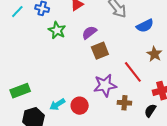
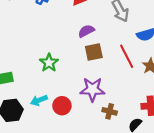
green star: (57, 30) -> (49, 63), moved
red line: (133, 72) -> (127, 56), moved

